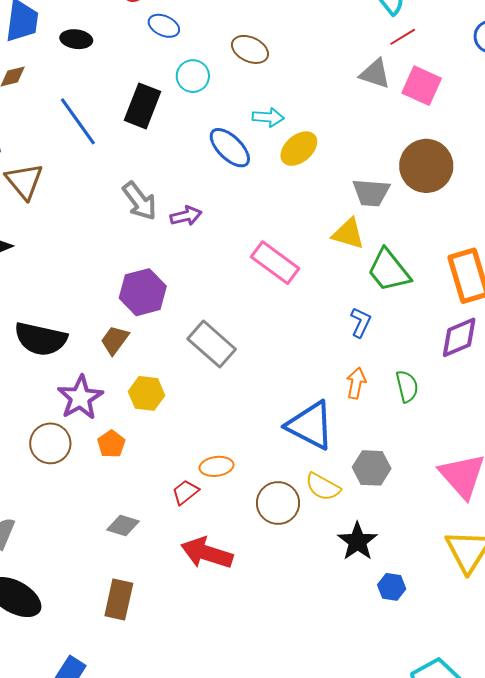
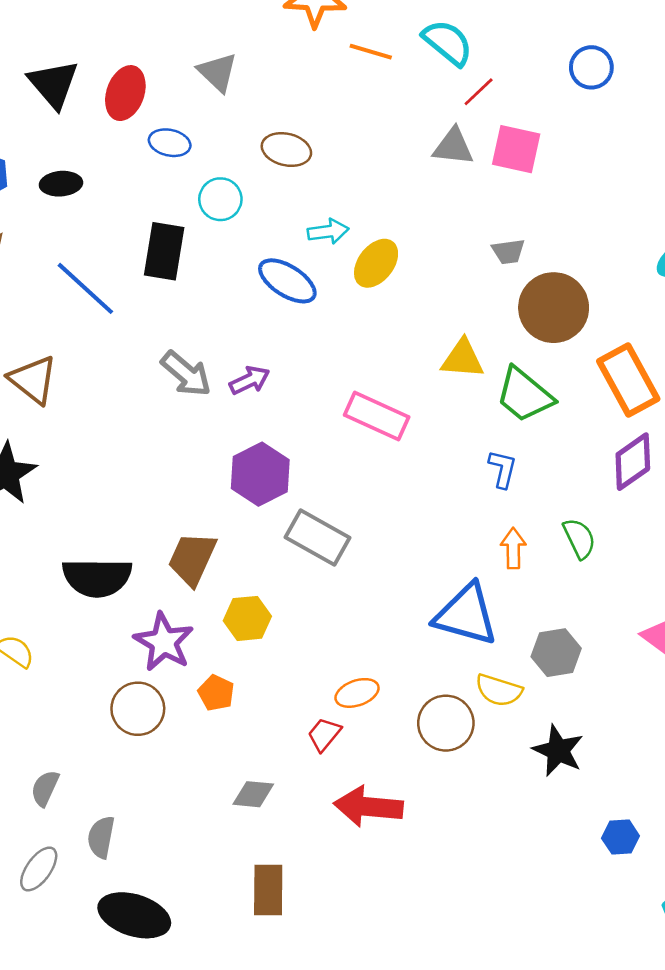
brown circle: (426, 166) -> (554, 308), moved
gray trapezoid: (371, 193) -> (508, 252), moved, size x0.7
purple hexagon: (143, 292) -> (260, 474), moved
brown trapezoid: (115, 340) -> (192, 559), size x1.4
blue hexagon: (392, 587) -> (621, 837), moved

